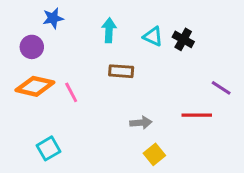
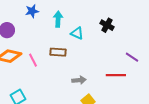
blue star: (53, 18) -> (32, 11), moved
cyan triangle: (153, 36) -> (77, 33), moved
brown rectangle: (121, 71) -> (58, 52), moved

